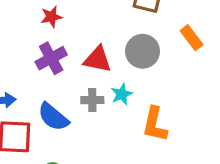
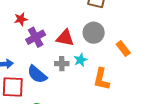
red star: (51, 17) -> (21, 19), moved
orange rectangle: (192, 38) -> (123, 49), moved

